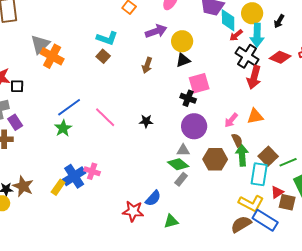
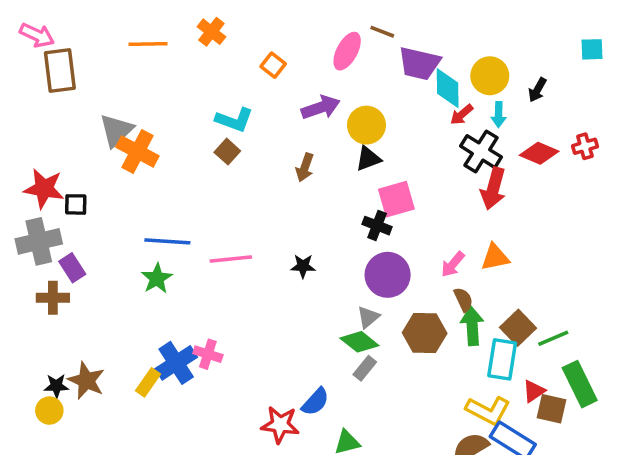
cyan arrow: (257, 35) -> (499, 115), size x0.6
blue line: (69, 107) -> (167, 241), turned 40
pink line: (105, 117) -> (231, 259), turned -50
gray triangle: (183, 150) -> (368, 317), turned -40

